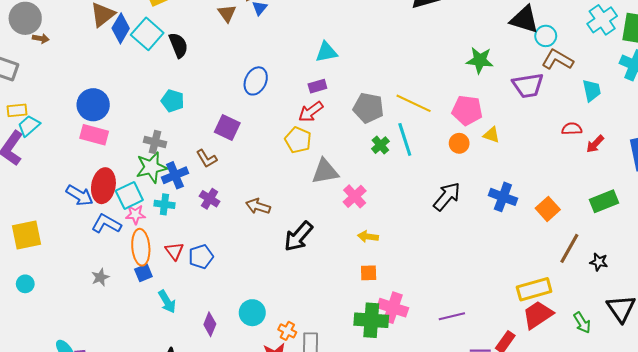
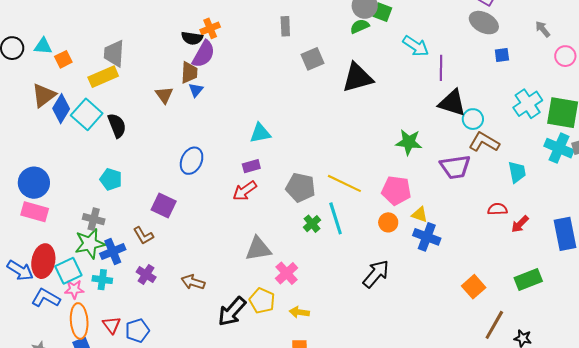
yellow pentagon: (298, 140) -> (262, 301), moved
blue cross: (503, 197) -> (427, 237), moved

